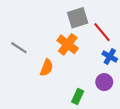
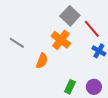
gray square: (78, 18) -> (70, 16), turned -30
purple circle: (104, 82) -> (94, 87), moved

